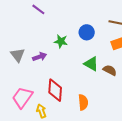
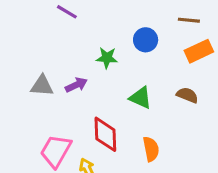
gray triangle: (18, 55) -> (42, 86), turned -42
green triangle: (91, 64) -> (141, 98), moved

